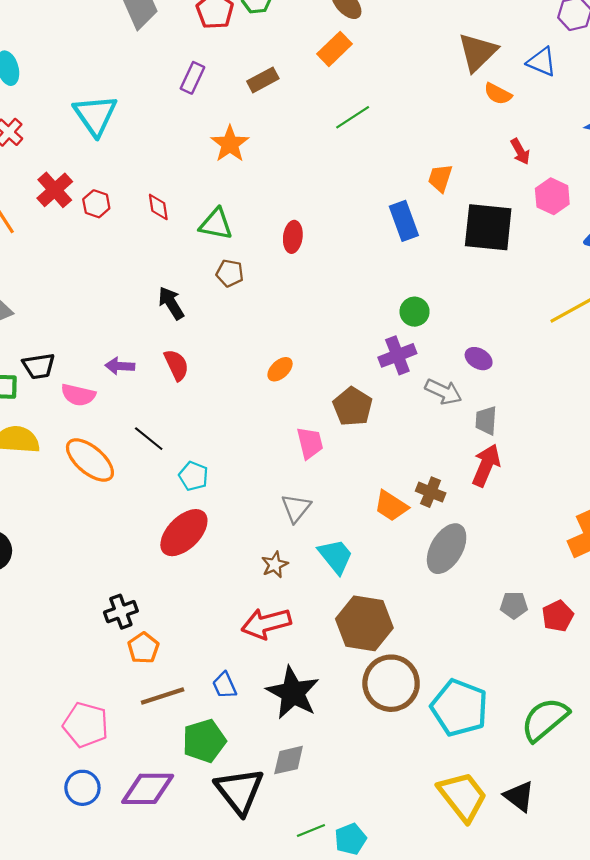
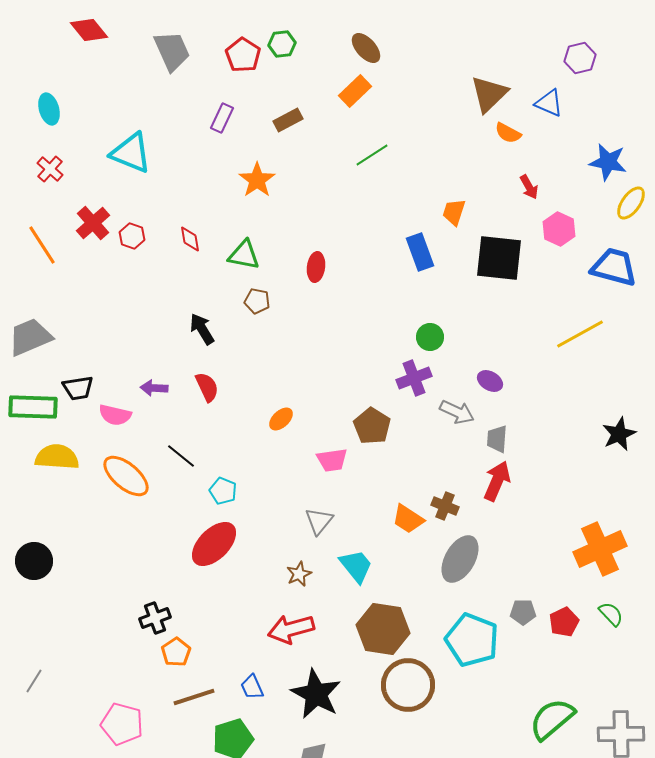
cyan triangle: (95, 115) -> (131, 153), turned -33
orange ellipse: (280, 369) -> (281, 419), moved
pink trapezoid: (310, 443) -> (332, 460), turned 96
cyan pentagon: (459, 708) -> (472, 640), moved

